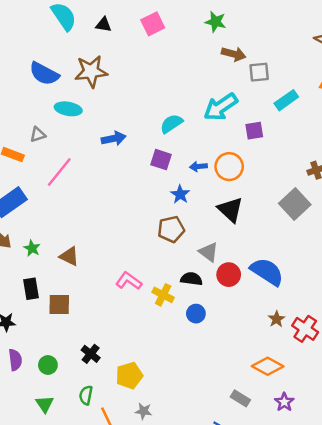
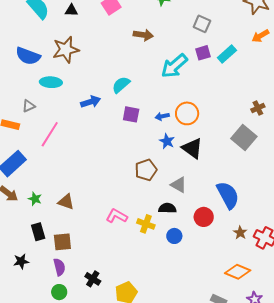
brown arrow: (234, 54) -> (143, 35), moved
gray square: (259, 72) -> (202, 24), moved, turned 36
cyan semicircle: (171, 124) -> (121, 85), moved
purple square: (254, 131) -> (203, 53), moved
blue star: (180, 194) -> (167, 141), moved
blue semicircle: (267, 272) -> (228, 195), turned 36
red circle: (229, 275) -> (204, 217), moved
purple semicircle: (15, 360) -> (59, 267), moved

